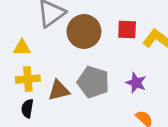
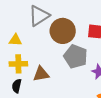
gray pentagon: (93, 82) -> (75, 56), moved

